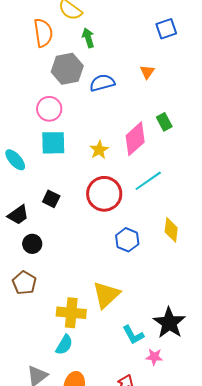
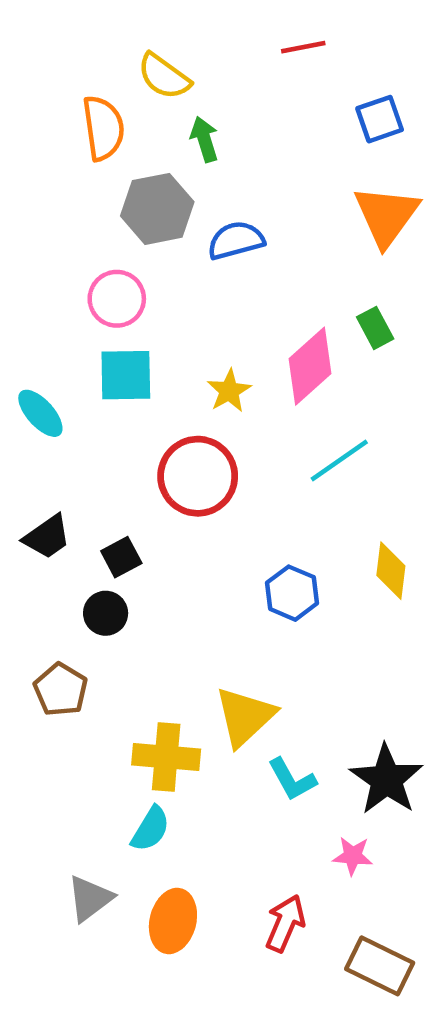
orange triangle: (147, 72) -> (386, 216), moved, size x2.0
red circle: (104, 194) -> (198, 476), moved
black square: (51, 199) -> (121, 557), moved, turned 36
black circle: (32, 244) -> (106, 613), moved
cyan L-shape: (133, 335) -> (292, 779), moved

